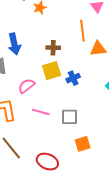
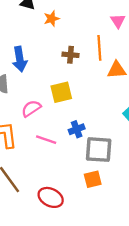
brown cross: (53, 48) -> (70, 55), moved
blue cross: (73, 78) -> (77, 129), moved
gray square: (69, 117) -> (99, 150), moved, size x1.4

